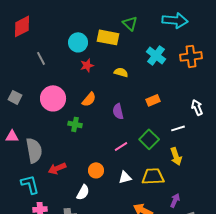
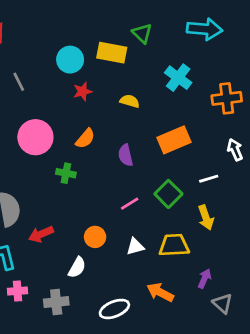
orange cross: (191, 56) -> (227, 98), moved
orange rectangle: (153, 100) -> (174, 140), size x1.6

